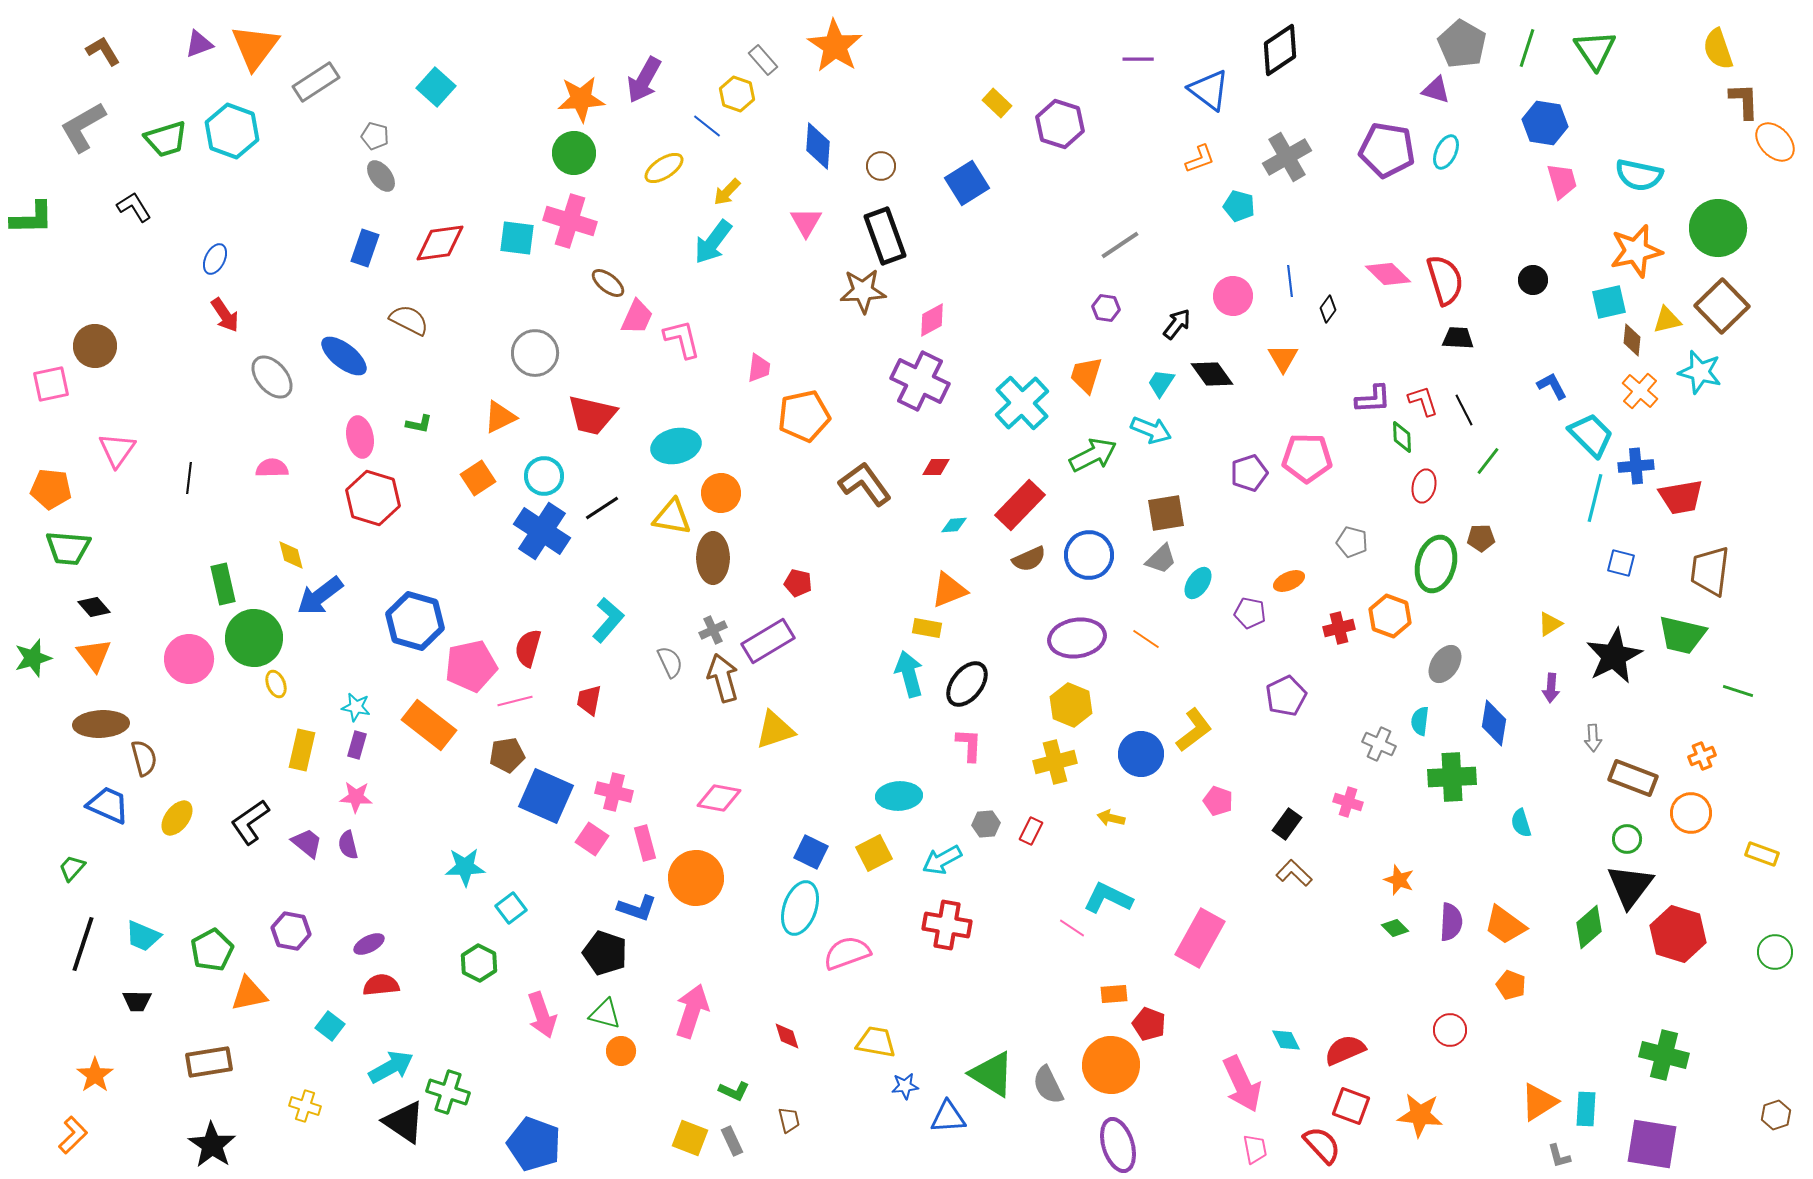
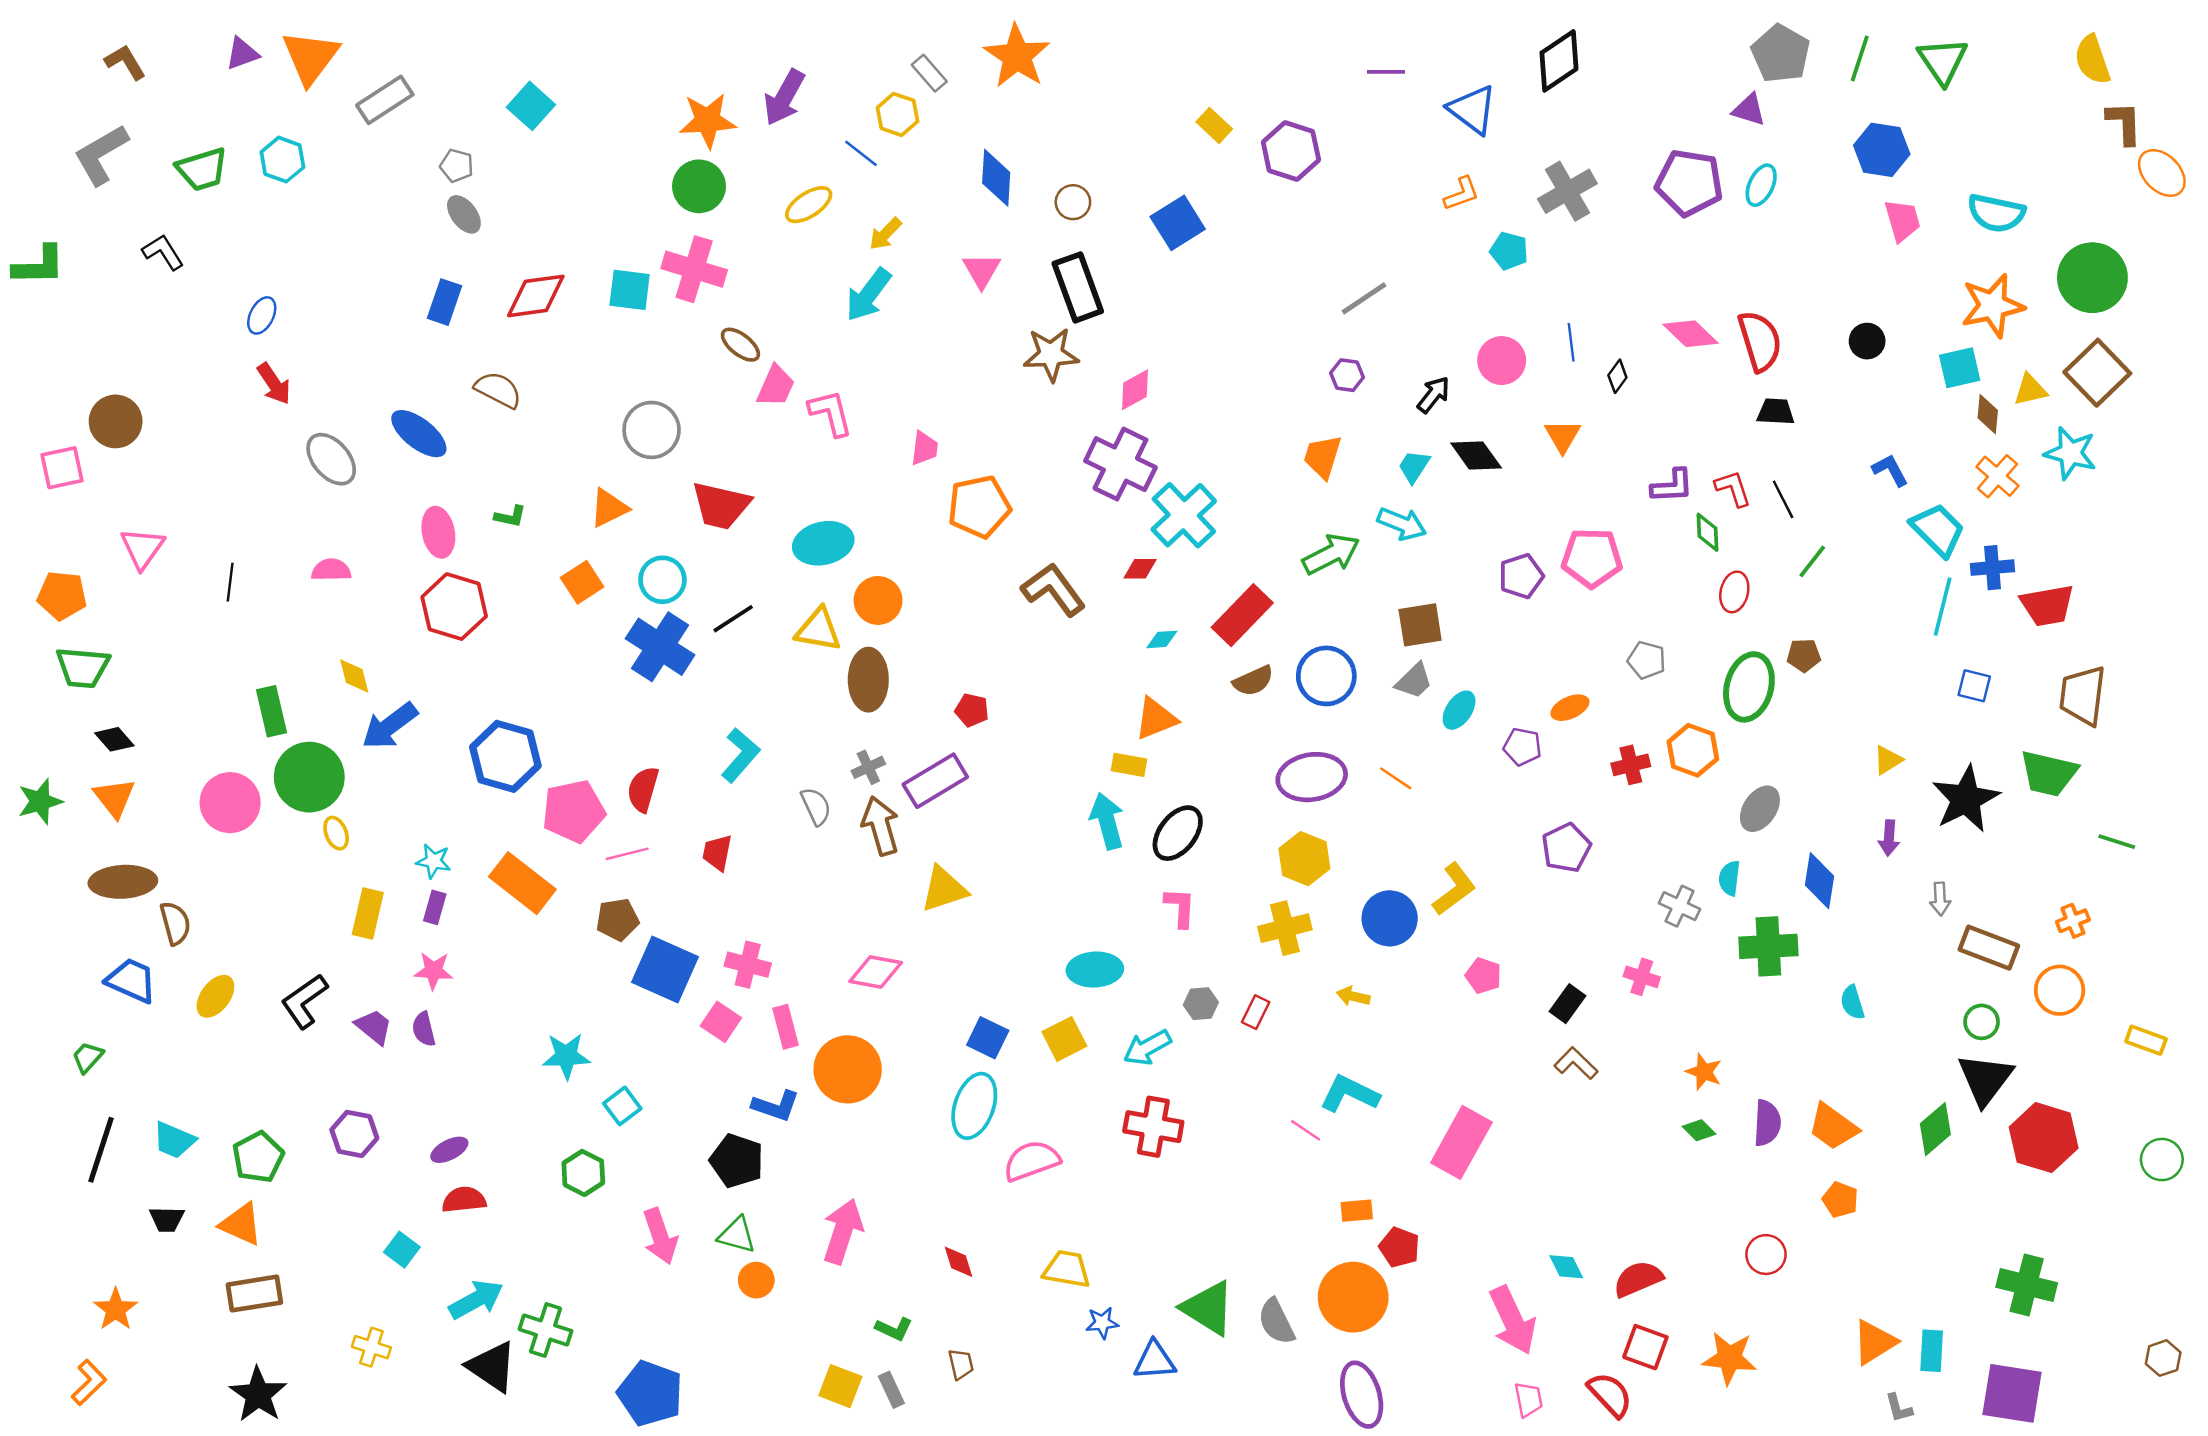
cyan hexagon: (232, 131) -> (282, 160), size x0.7
cyan cross: (1022, 403) -> (1184, 515), moved
orange triangle: (249, 994) -> (241, 1224), moved, turned 36

